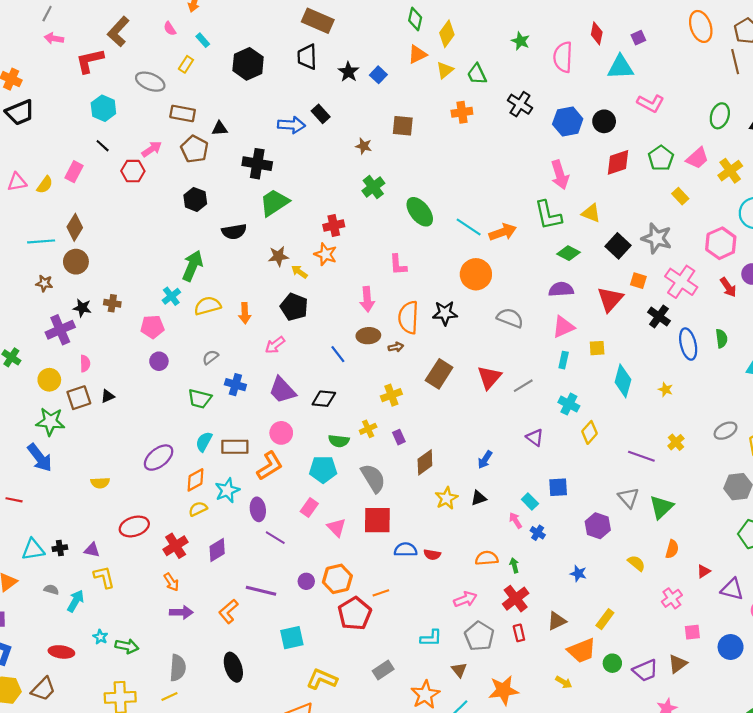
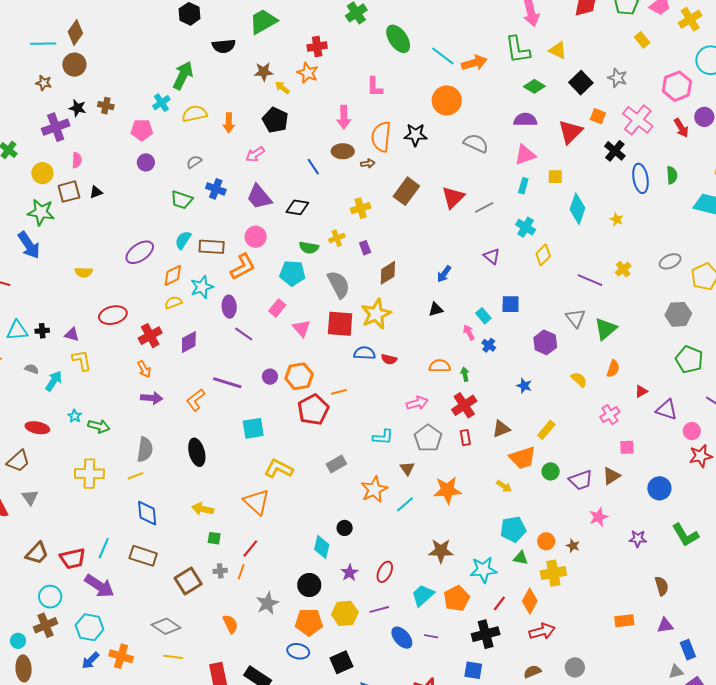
gray star: (657, 238) -> (617, 78), size x0.7
yellow star: (446, 498) -> (376, 314), moved, size x1.4
blue circle: (731, 647) -> (659, 488), moved

